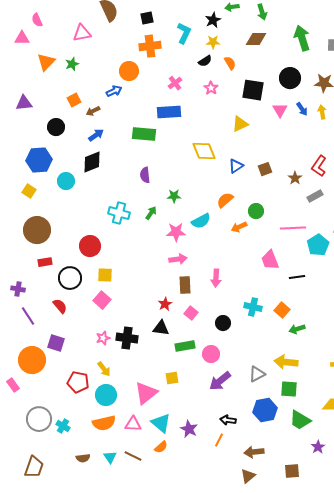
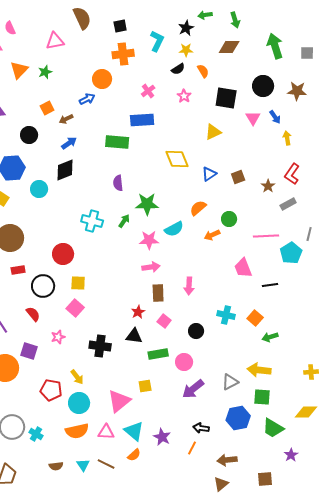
yellow arrow: (322, 112) -> (287, 138), moved
green star: (174, 196) -> (147, 204), size x1.6
pink star: (103, 338) -> (58, 337), moved

